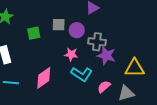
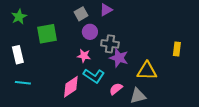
gray square: (59, 25) -> (81, 14), moved, turned -32
green square: (34, 33) -> (47, 34), size x1.5
pink diamond: (44, 78) -> (71, 87), moved

